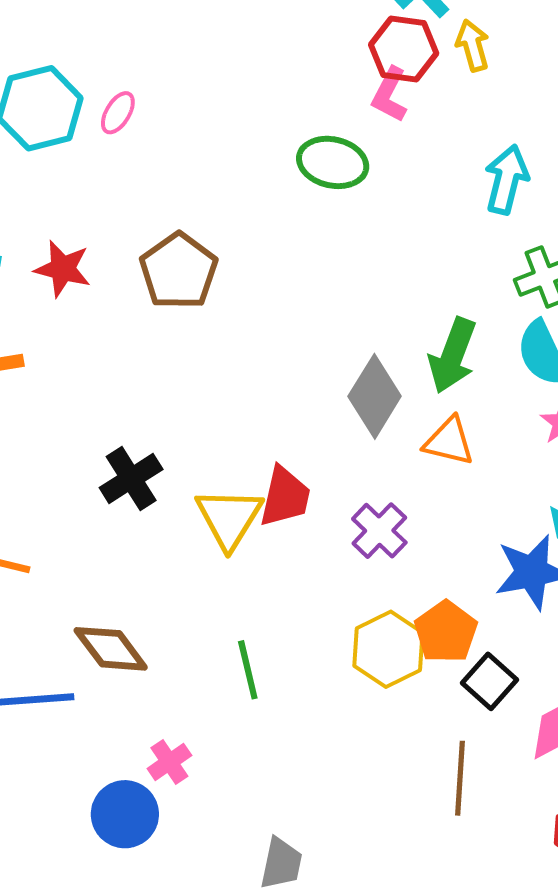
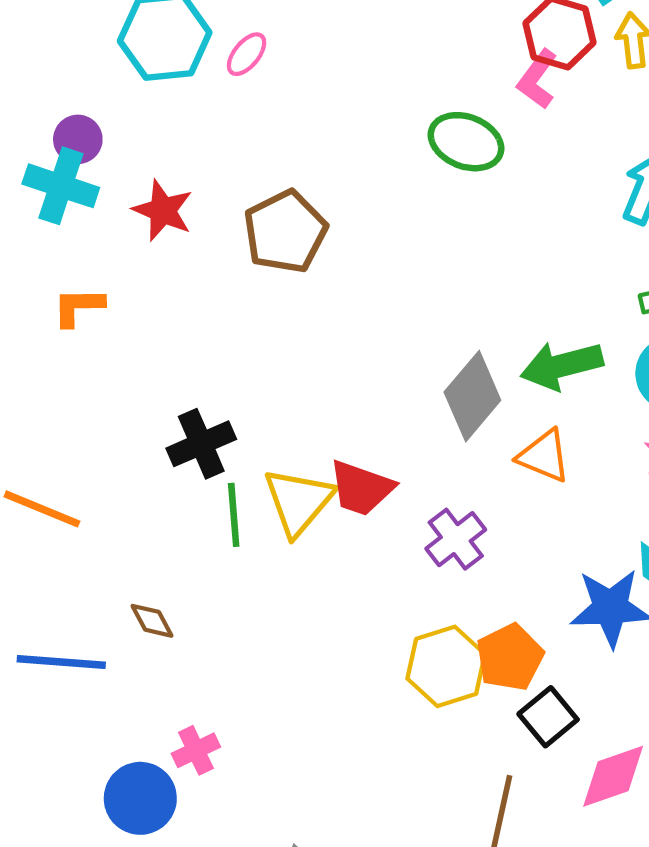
green arrow: (453, 355) -> (562, 366), turned 46
red trapezoid: (285, 497) -> (361, 488), turned 88
brown diamond: (111, 649) -> (152, 621), size x0.6
green line: (248, 670) -> (234, 515), moved

